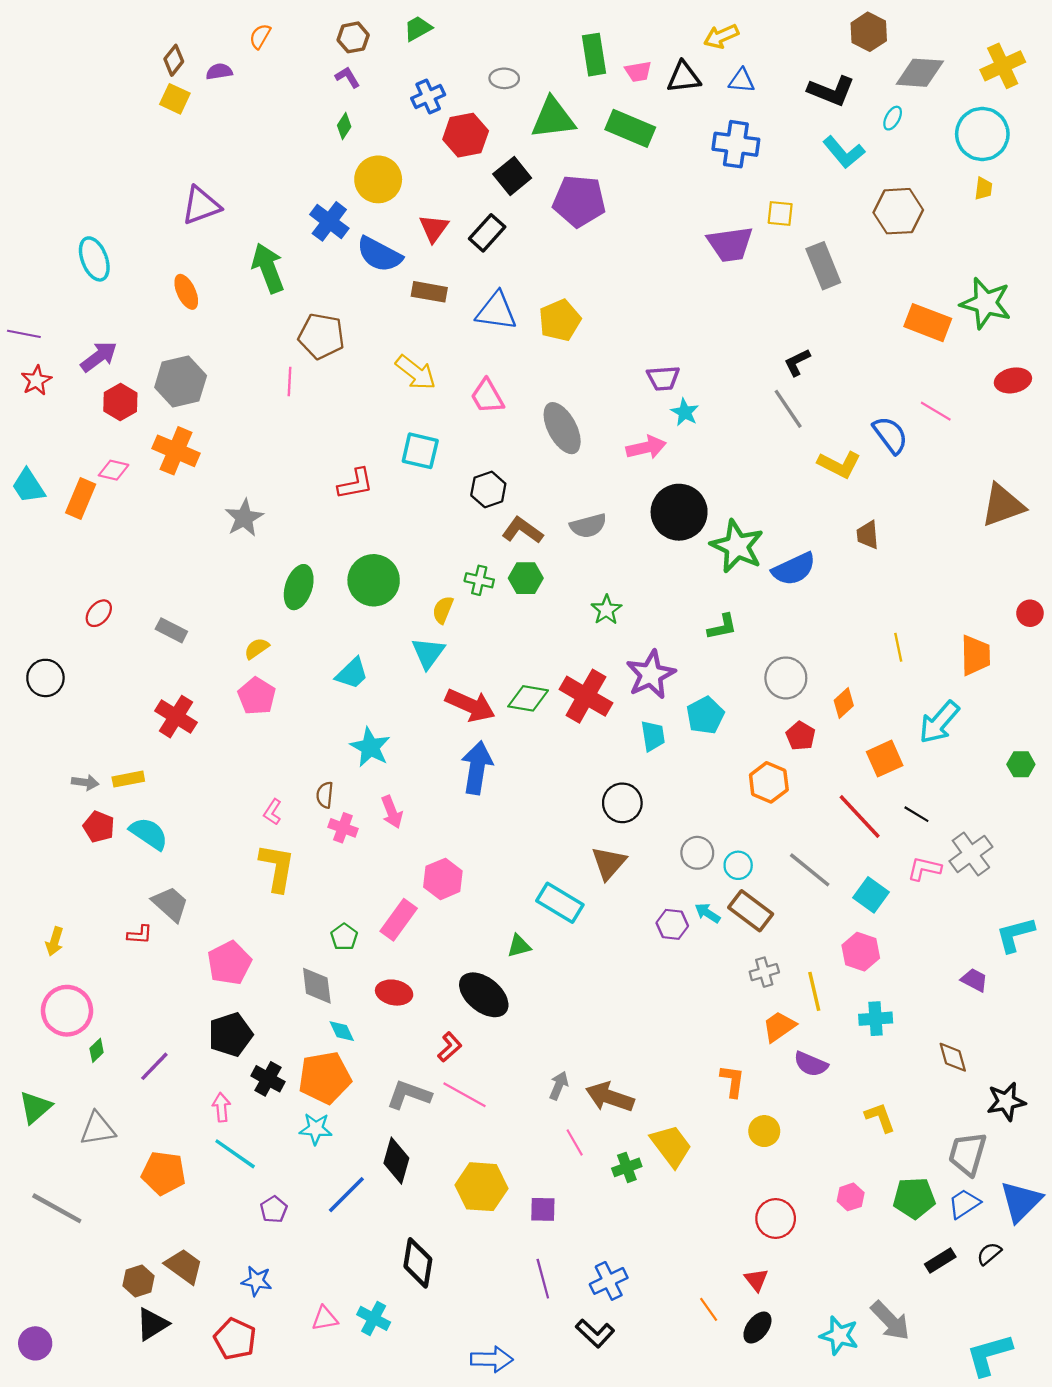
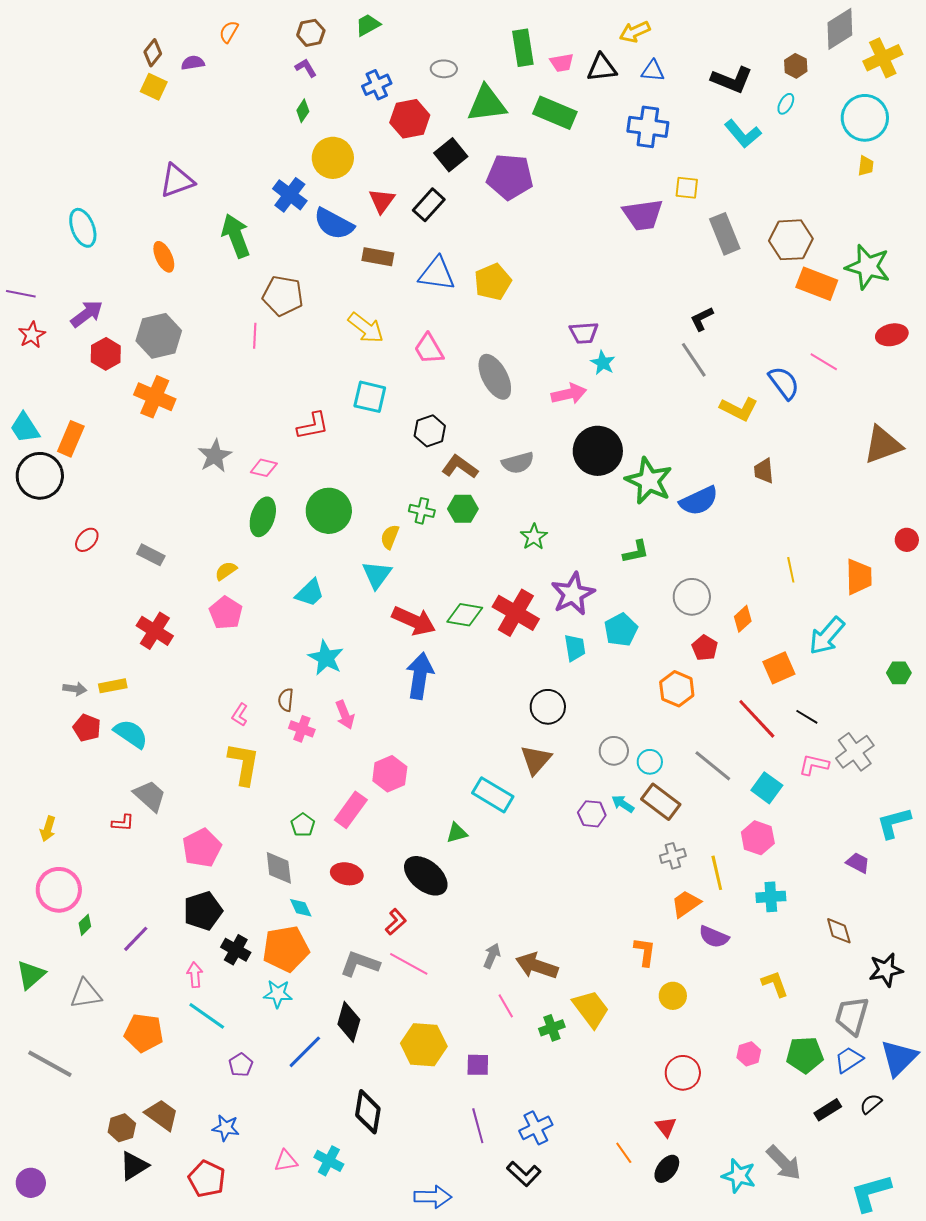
brown hexagon: (869, 32) -> (796, 66), moved, size x0.7
gray diamond: (920, 73) -> (840, 29), moved, turned -36
brown hexagon: (898, 211) -> (791, 240), moved
pink diamond: (114, 470) -> (264, 468), moved
black circle: (45, 678) -> (40, 476), moved, size x1.4

